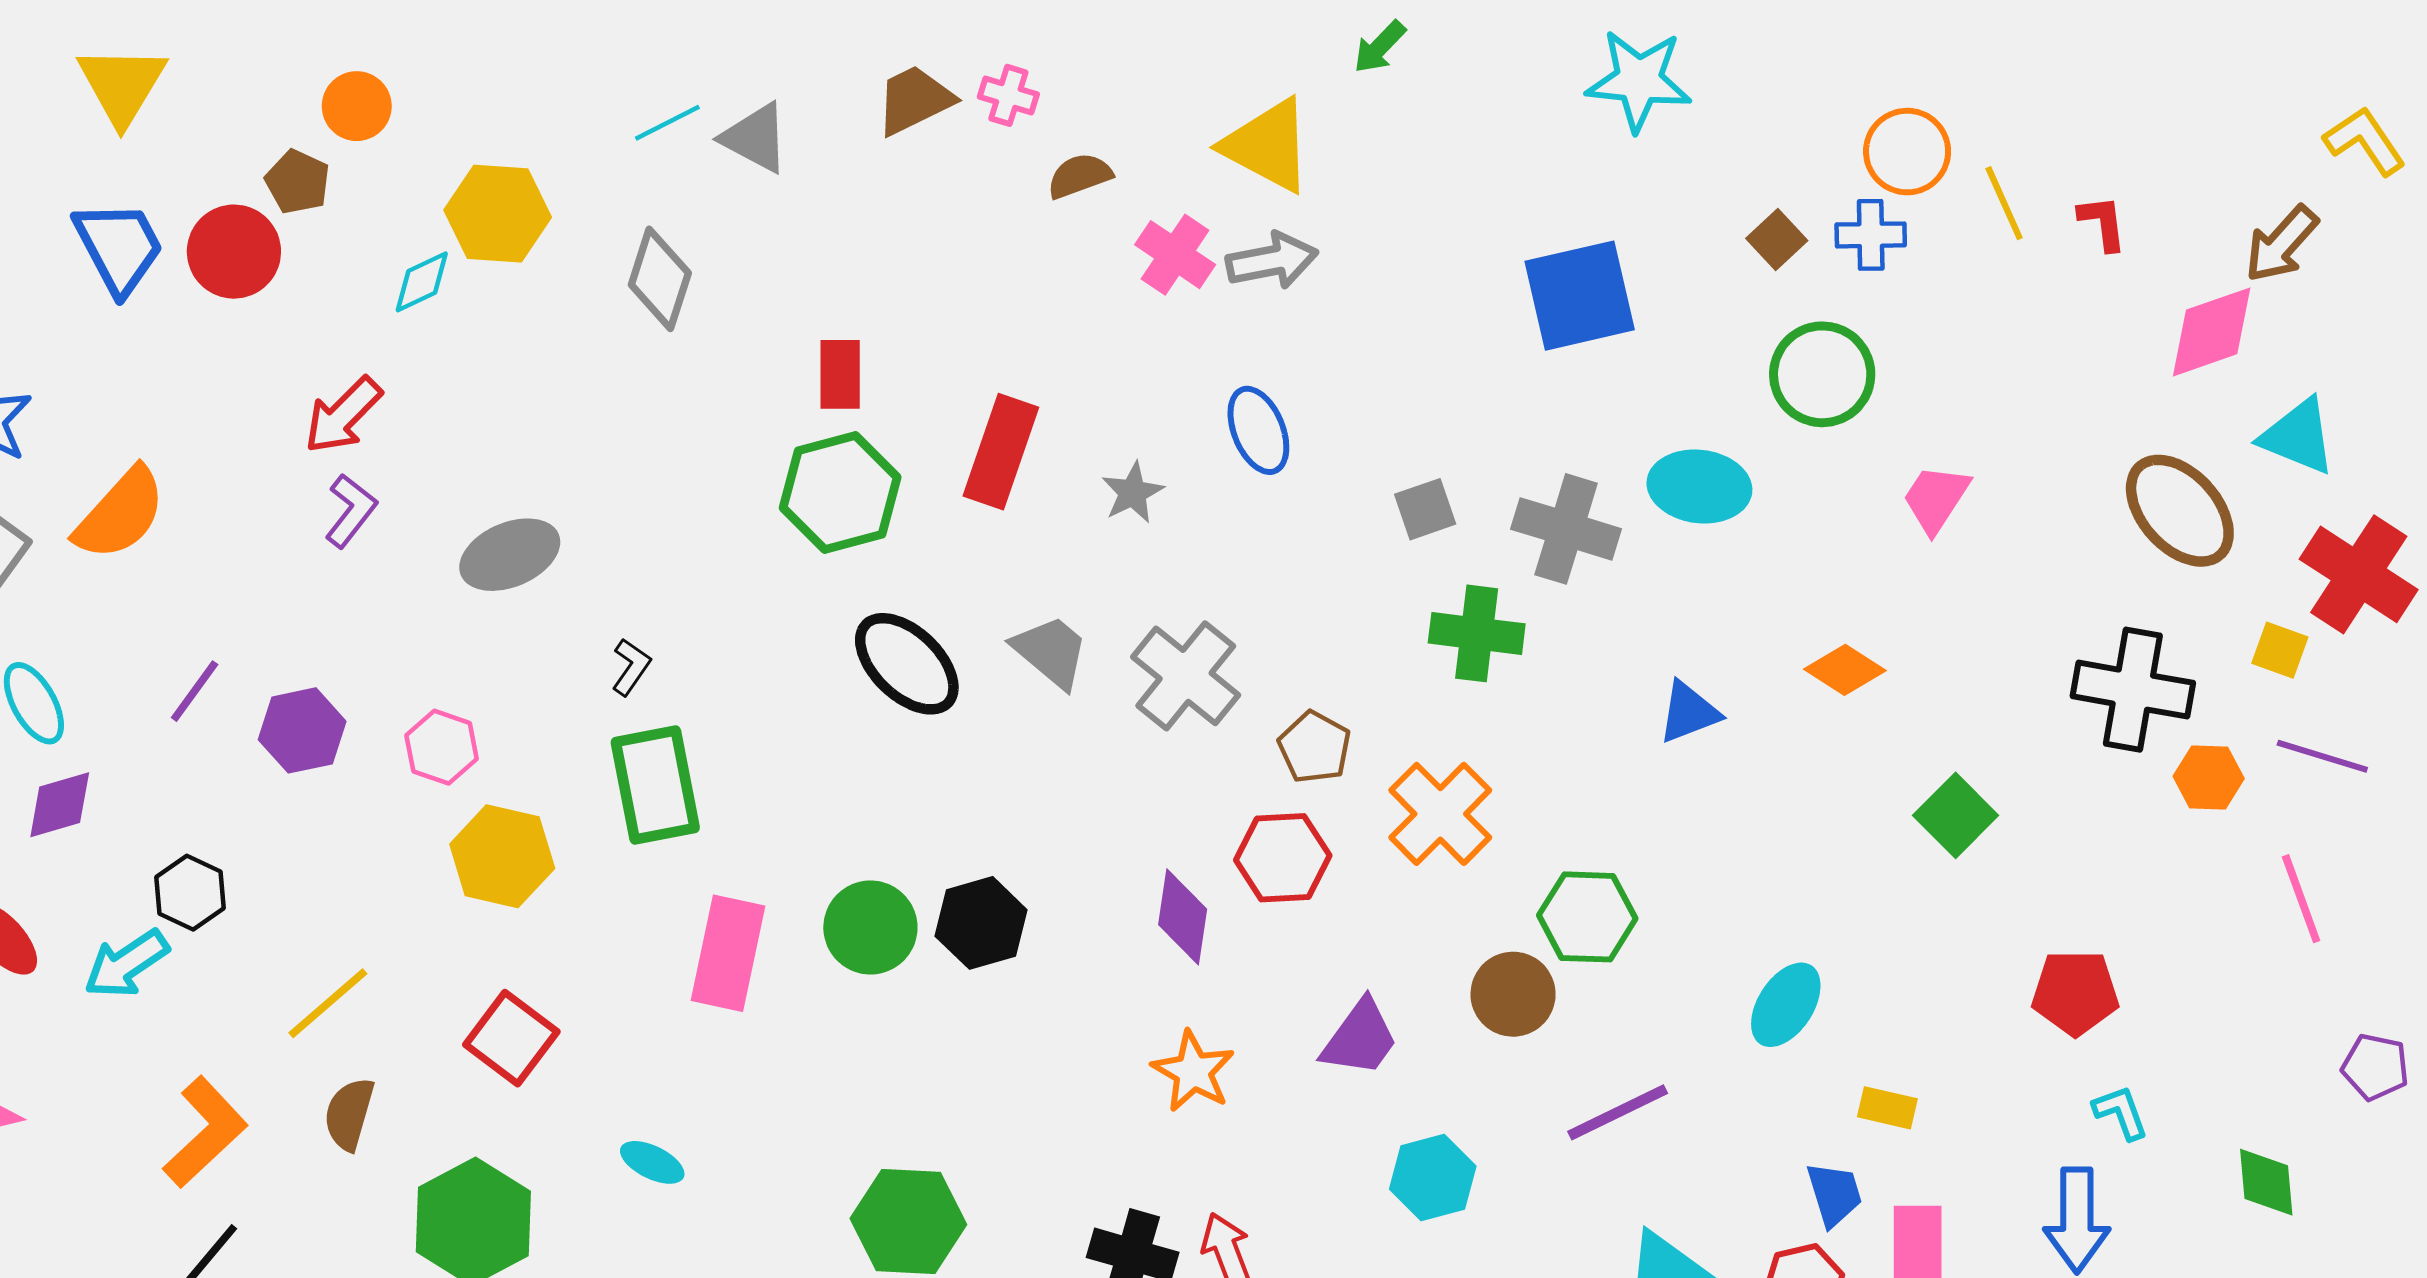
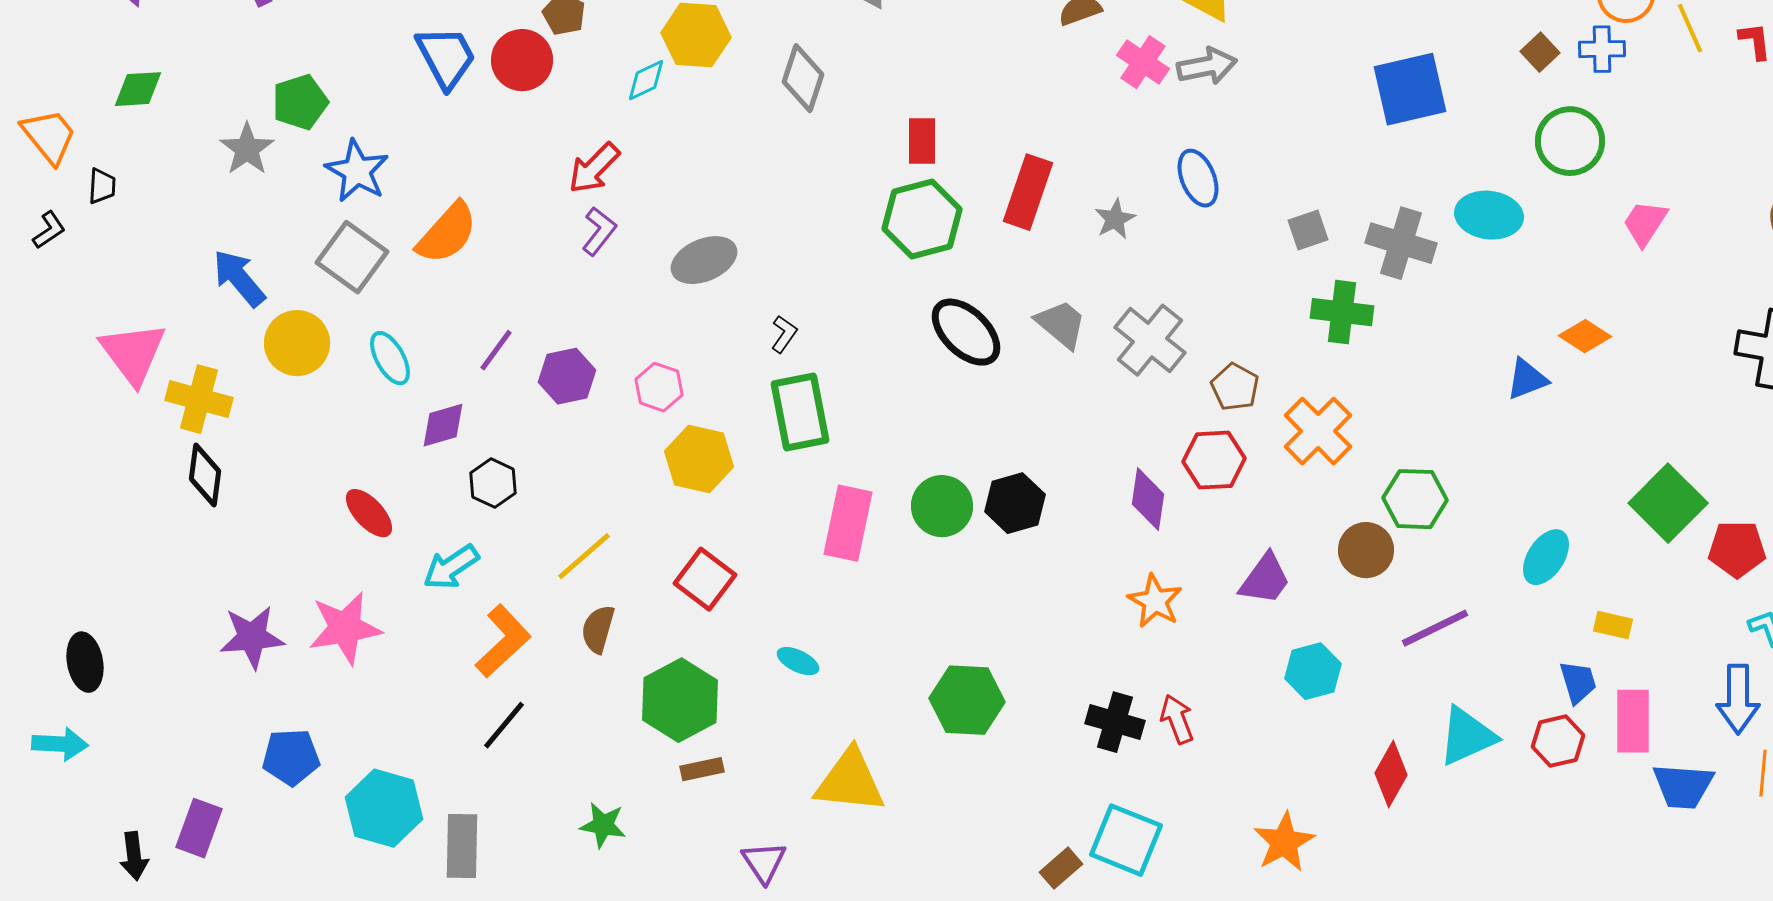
blue triangle: (1689, 712) -> (1527, 379), moved
purple diamond: (60, 805) -> (443, 425), moved
green square: (1956, 815) -> (1668, 503), moved, size x1.4
cyan arrow: (126, 964) -> (451, 567), moved

